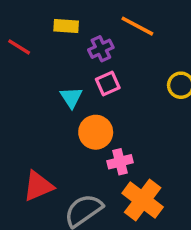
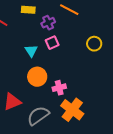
orange circle: (96, 132) -> (37, 77), moved

